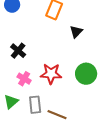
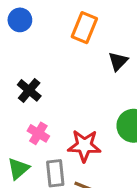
red star: (51, 74) -> (84, 146), moved

